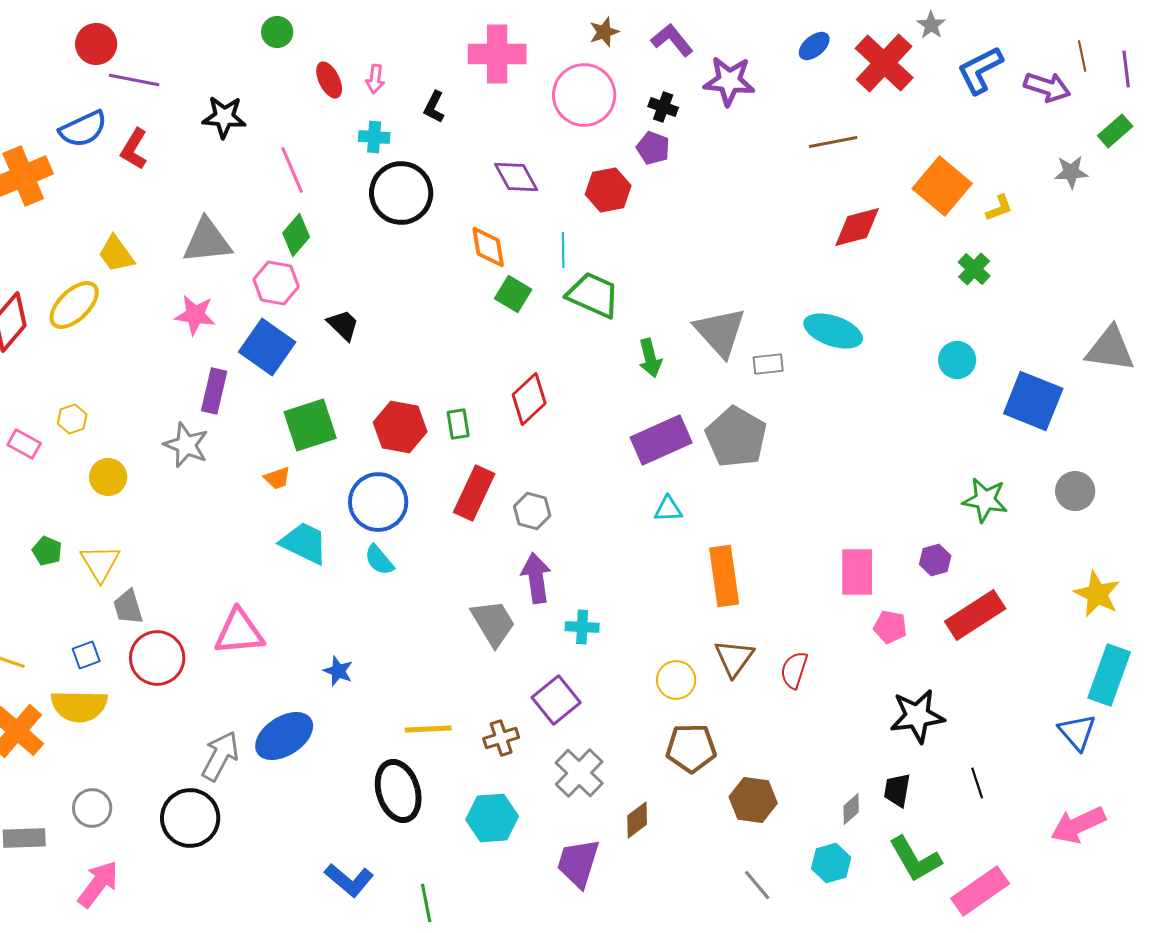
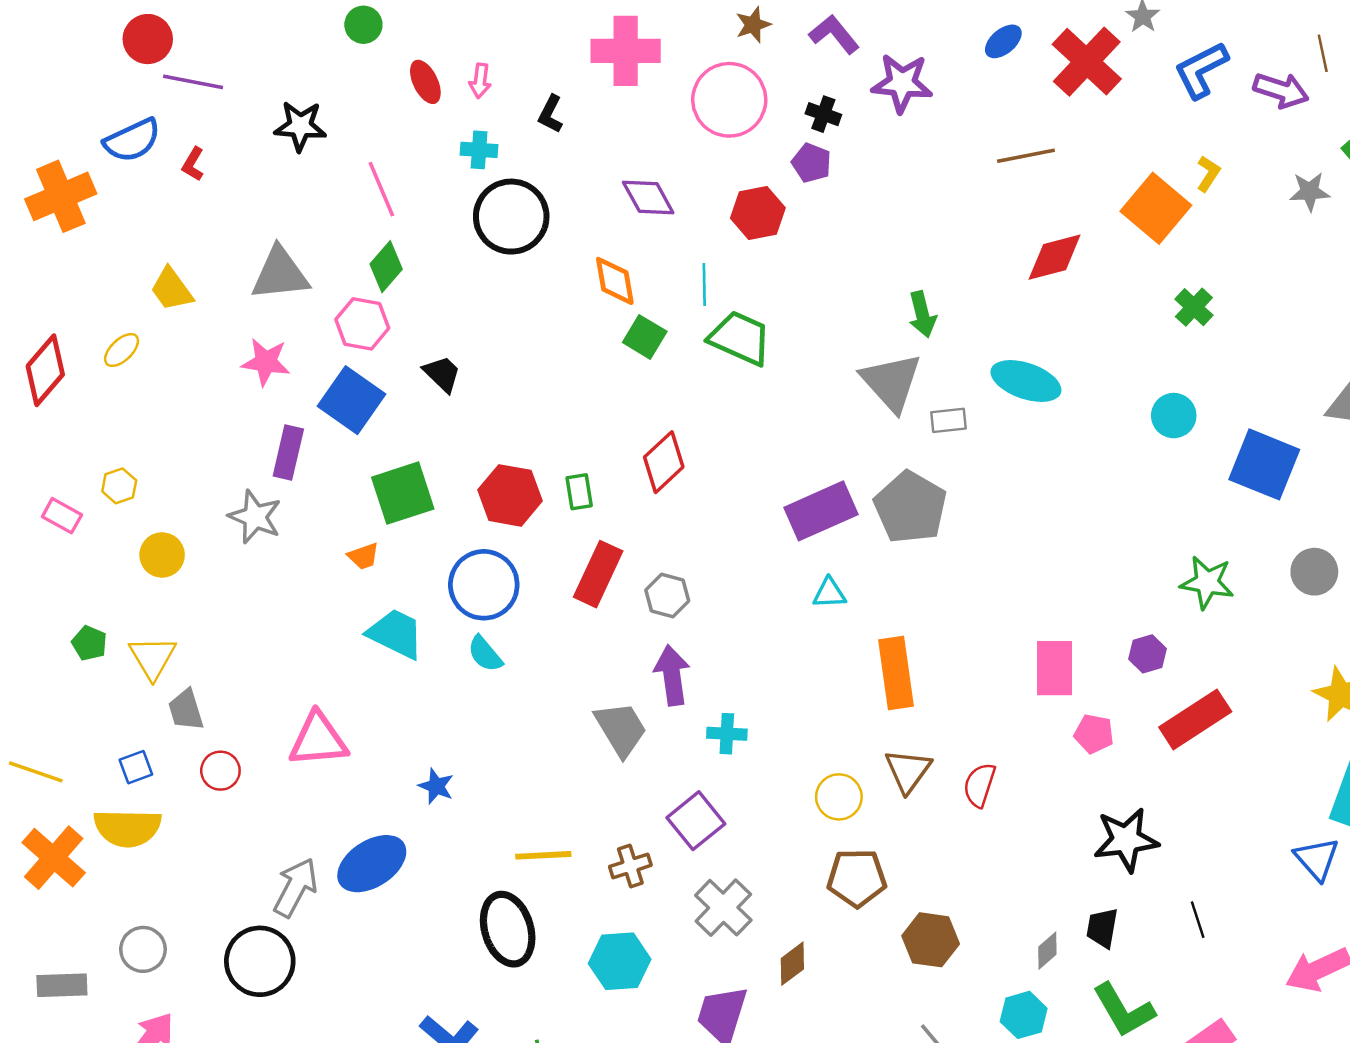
red L-shape: (134, 149) -> (193, 164), size x0.7
yellow L-shape: (999, 208) -> (1208, 174), moved, turned -36
yellow ellipse: (74, 305) -> (122, 350), size x0.6
green arrow: (650, 358) -> (922, 314), moved
red circle: (157, 658) -> (220, 771), size x0.6

